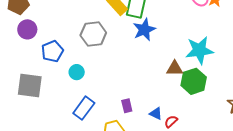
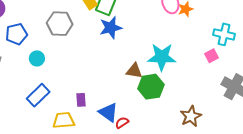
blue triangle: (156, 114) -> (108, 112), size x1.5

